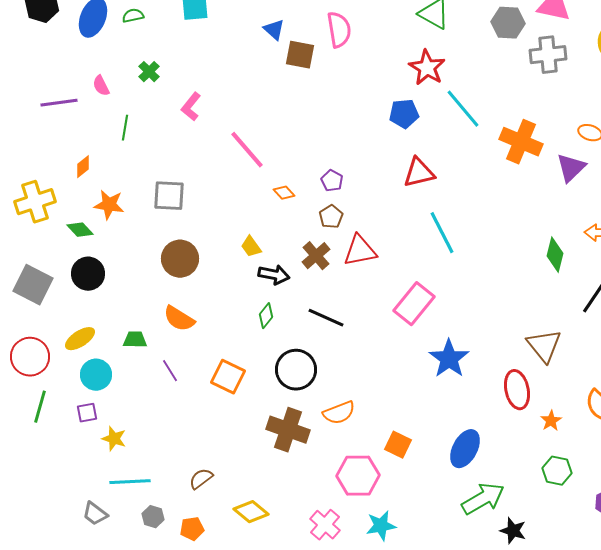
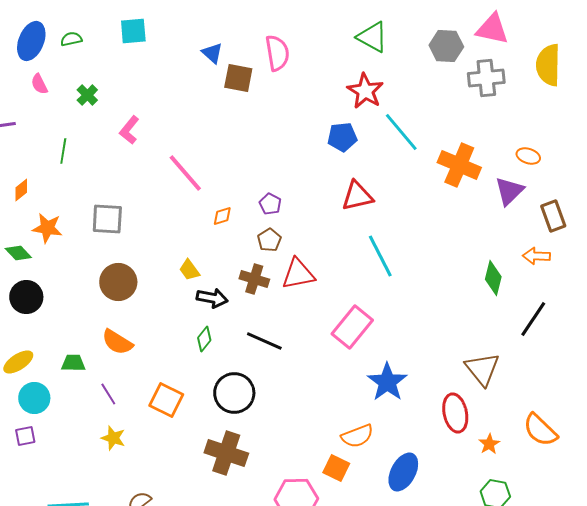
pink semicircle: (101, 86) -> (39, 84), moved
orange diamond: (284, 193) -> (222, 216), turned -65
brown cross: (316, 256) -> (254, 279), turned -32
orange semicircle: (339, 413) -> (357, 436), moved
yellow star: (114, 439) -> (113, 438), moved

